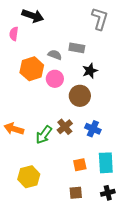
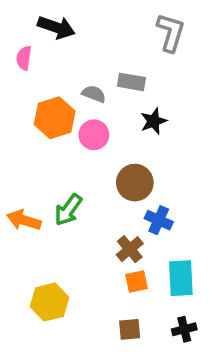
brown circle: (80, 96) -> (135, 183), moved
brown cross: (65, 127) -> (130, 249), moved
green arrow: (44, 135) -> (68, 210), moved

